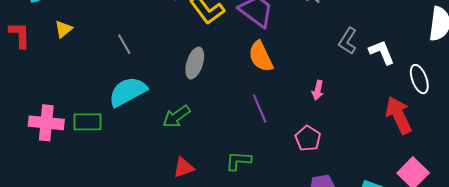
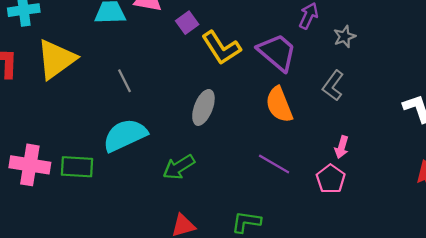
yellow triangle: (63, 29) -> (56, 59), size x2.0
gray L-shape: (348, 41) -> (333, 86), moved
purple line: (260, 109) -> (274, 164), turned -40
pink pentagon: (308, 138) -> (331, 179), moved

